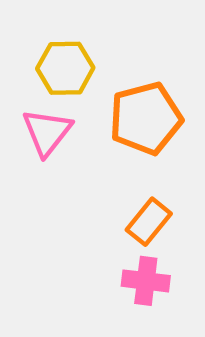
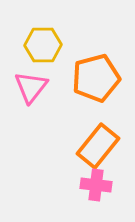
orange rectangle: (149, 222) -> (98, 146), size x1.4

